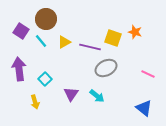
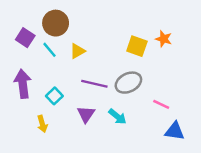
purple line: (90, 47) -> (94, 84), moved
pink line: (148, 74) -> (161, 104), moved
blue triangle: (144, 108) -> (175, 131), turned -30

